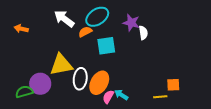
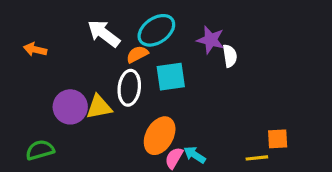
yellow triangle: (61, 65) -> (99, 107), size x0.7
white ellipse: (80, 79) -> (129, 88), moved
purple circle: (40, 84) -> (70, 107), moved

